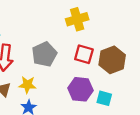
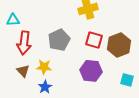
cyan square: (104, 98) -> (127, 80), moved

